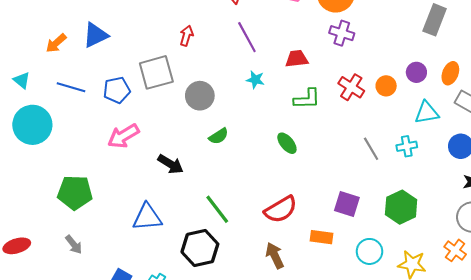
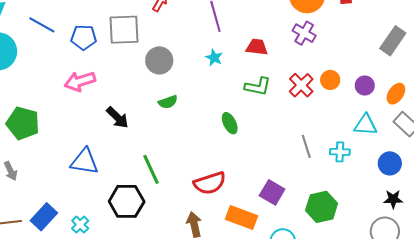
orange circle: (386, 86) -> (330, 80), moved
orange rectangle: (322, 237) -> (241, 218), size x1.4

